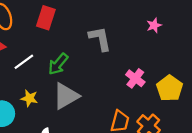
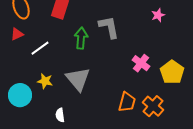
green arrow: (58, 64) -> (81, 38), moved, turned 145
gray triangle: (66, 96) -> (78, 79), turned -40

